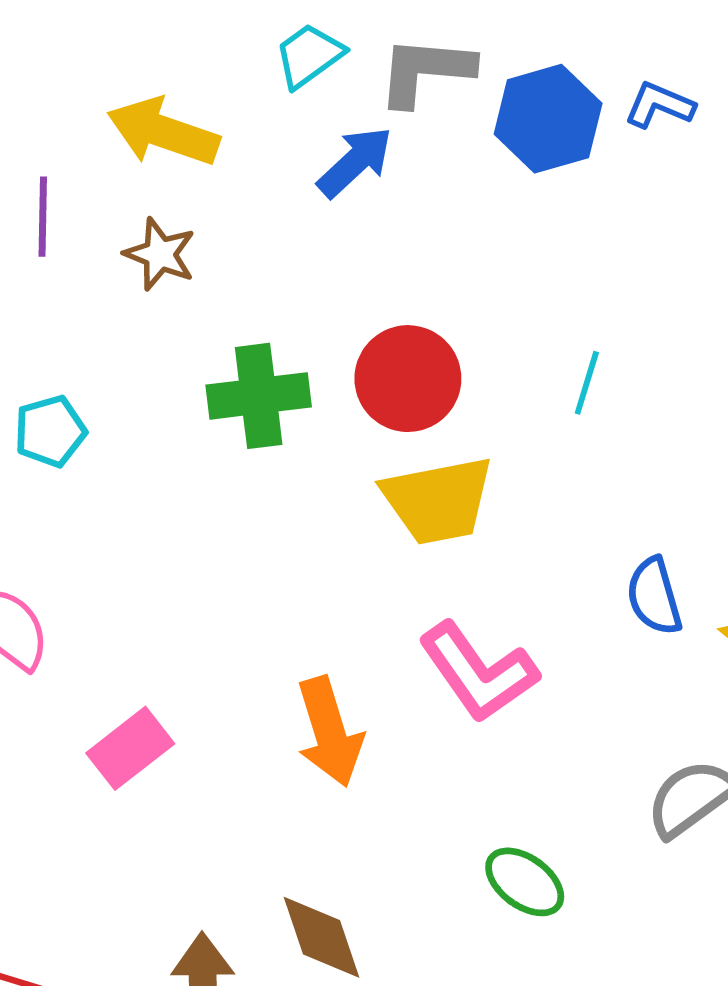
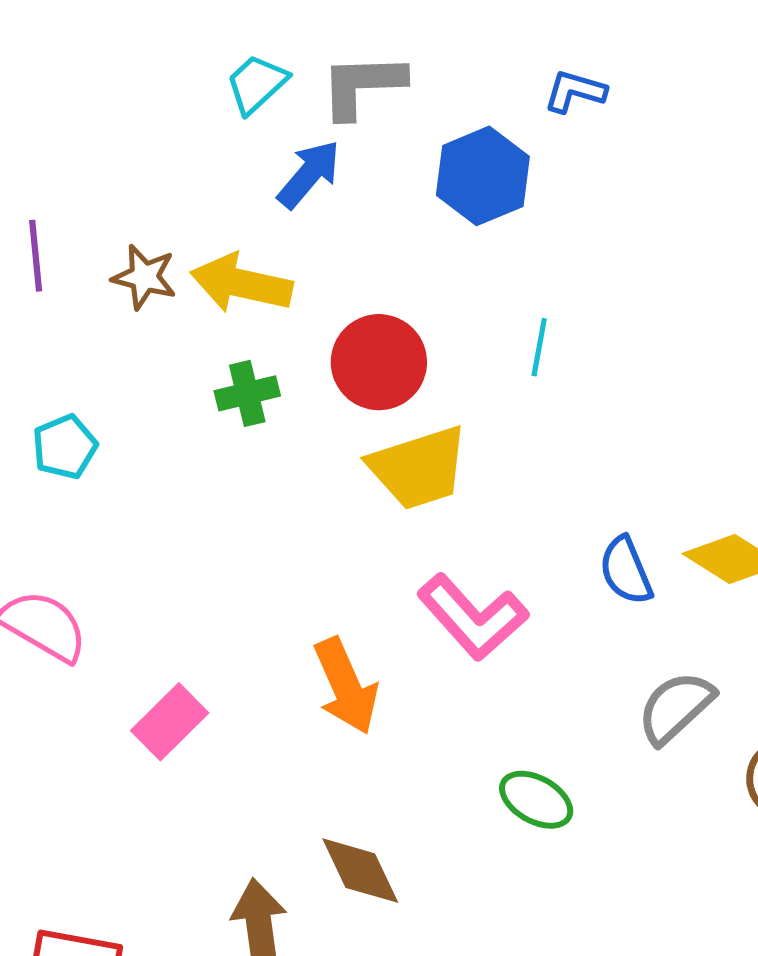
blue hexagon: (548, 119) -> (483, 176), moved
yellow arrow: (163, 132) -> (241, 283), moved
green cross: (259, 396) -> (247, 393), size x0.7
blue semicircle: (654, 596) -> (626, 571), moved

